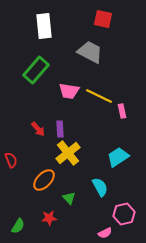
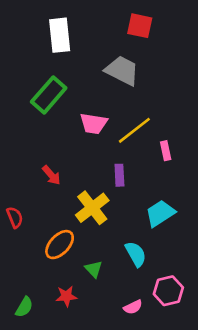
yellow line: (99, 96) -> (134, 130), turned -64
purple rectangle: (60, 129) -> (119, 175), moved
pink semicircle: (105, 233) -> (133, 307), moved

